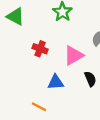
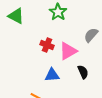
red cross: (40, 49) -> (47, 45), moved

